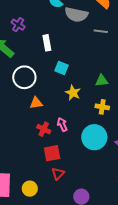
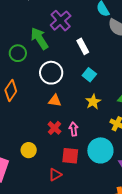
purple cross: (18, 25) -> (61, 21), size x1.5
white rectangle: (47, 43) -> (83, 46), turned -35
red square: (52, 153) -> (70, 156), moved
yellow circle: (30, 189) -> (29, 150), moved

